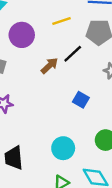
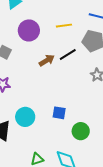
blue square: (81, 100) -> (59, 113), moved, turned -32
cyan circle: (63, 148) -> (25, 117), moved

